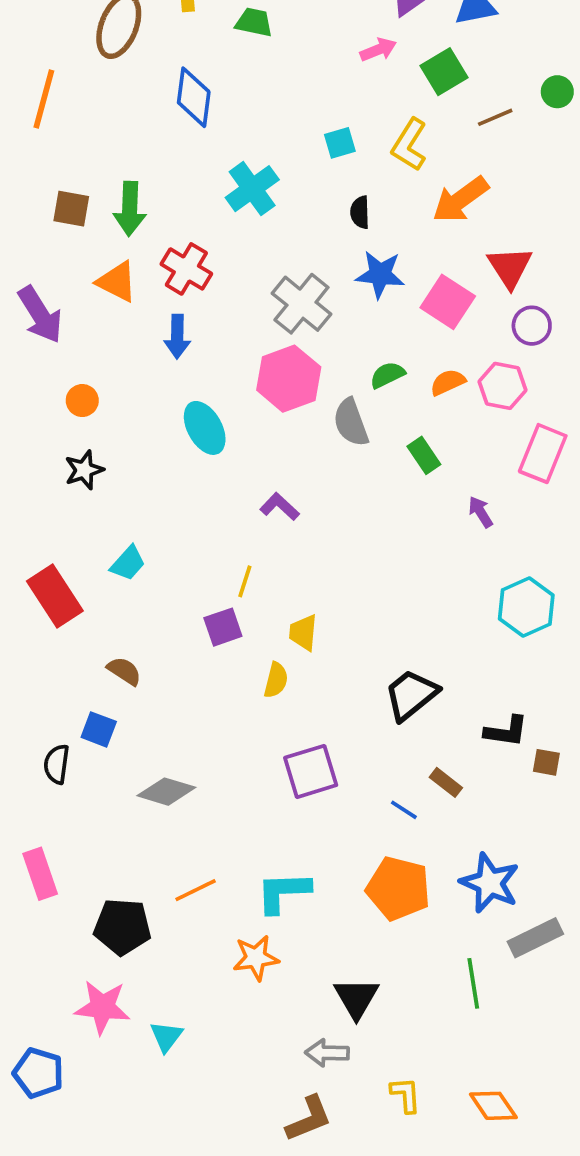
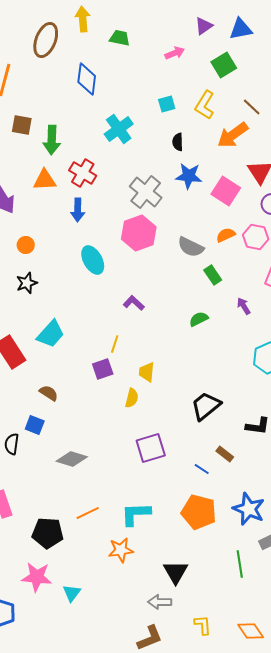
pink arrow: (378, 50) -> (175, 53), moved
brown line: (495, 117) -> (252, 107), moved, turned 66
brown square: (71, 209) -> (22, 125), moved
orange triangle: (117, 282) -> (45, 180), turned -30
green semicircle: (387, 375) -> (199, 319), moved
gray semicircle: (351, 422) -> (191, 247), moved, turned -44
cyan trapezoid: (128, 563) -> (51, 334), size x1.4

